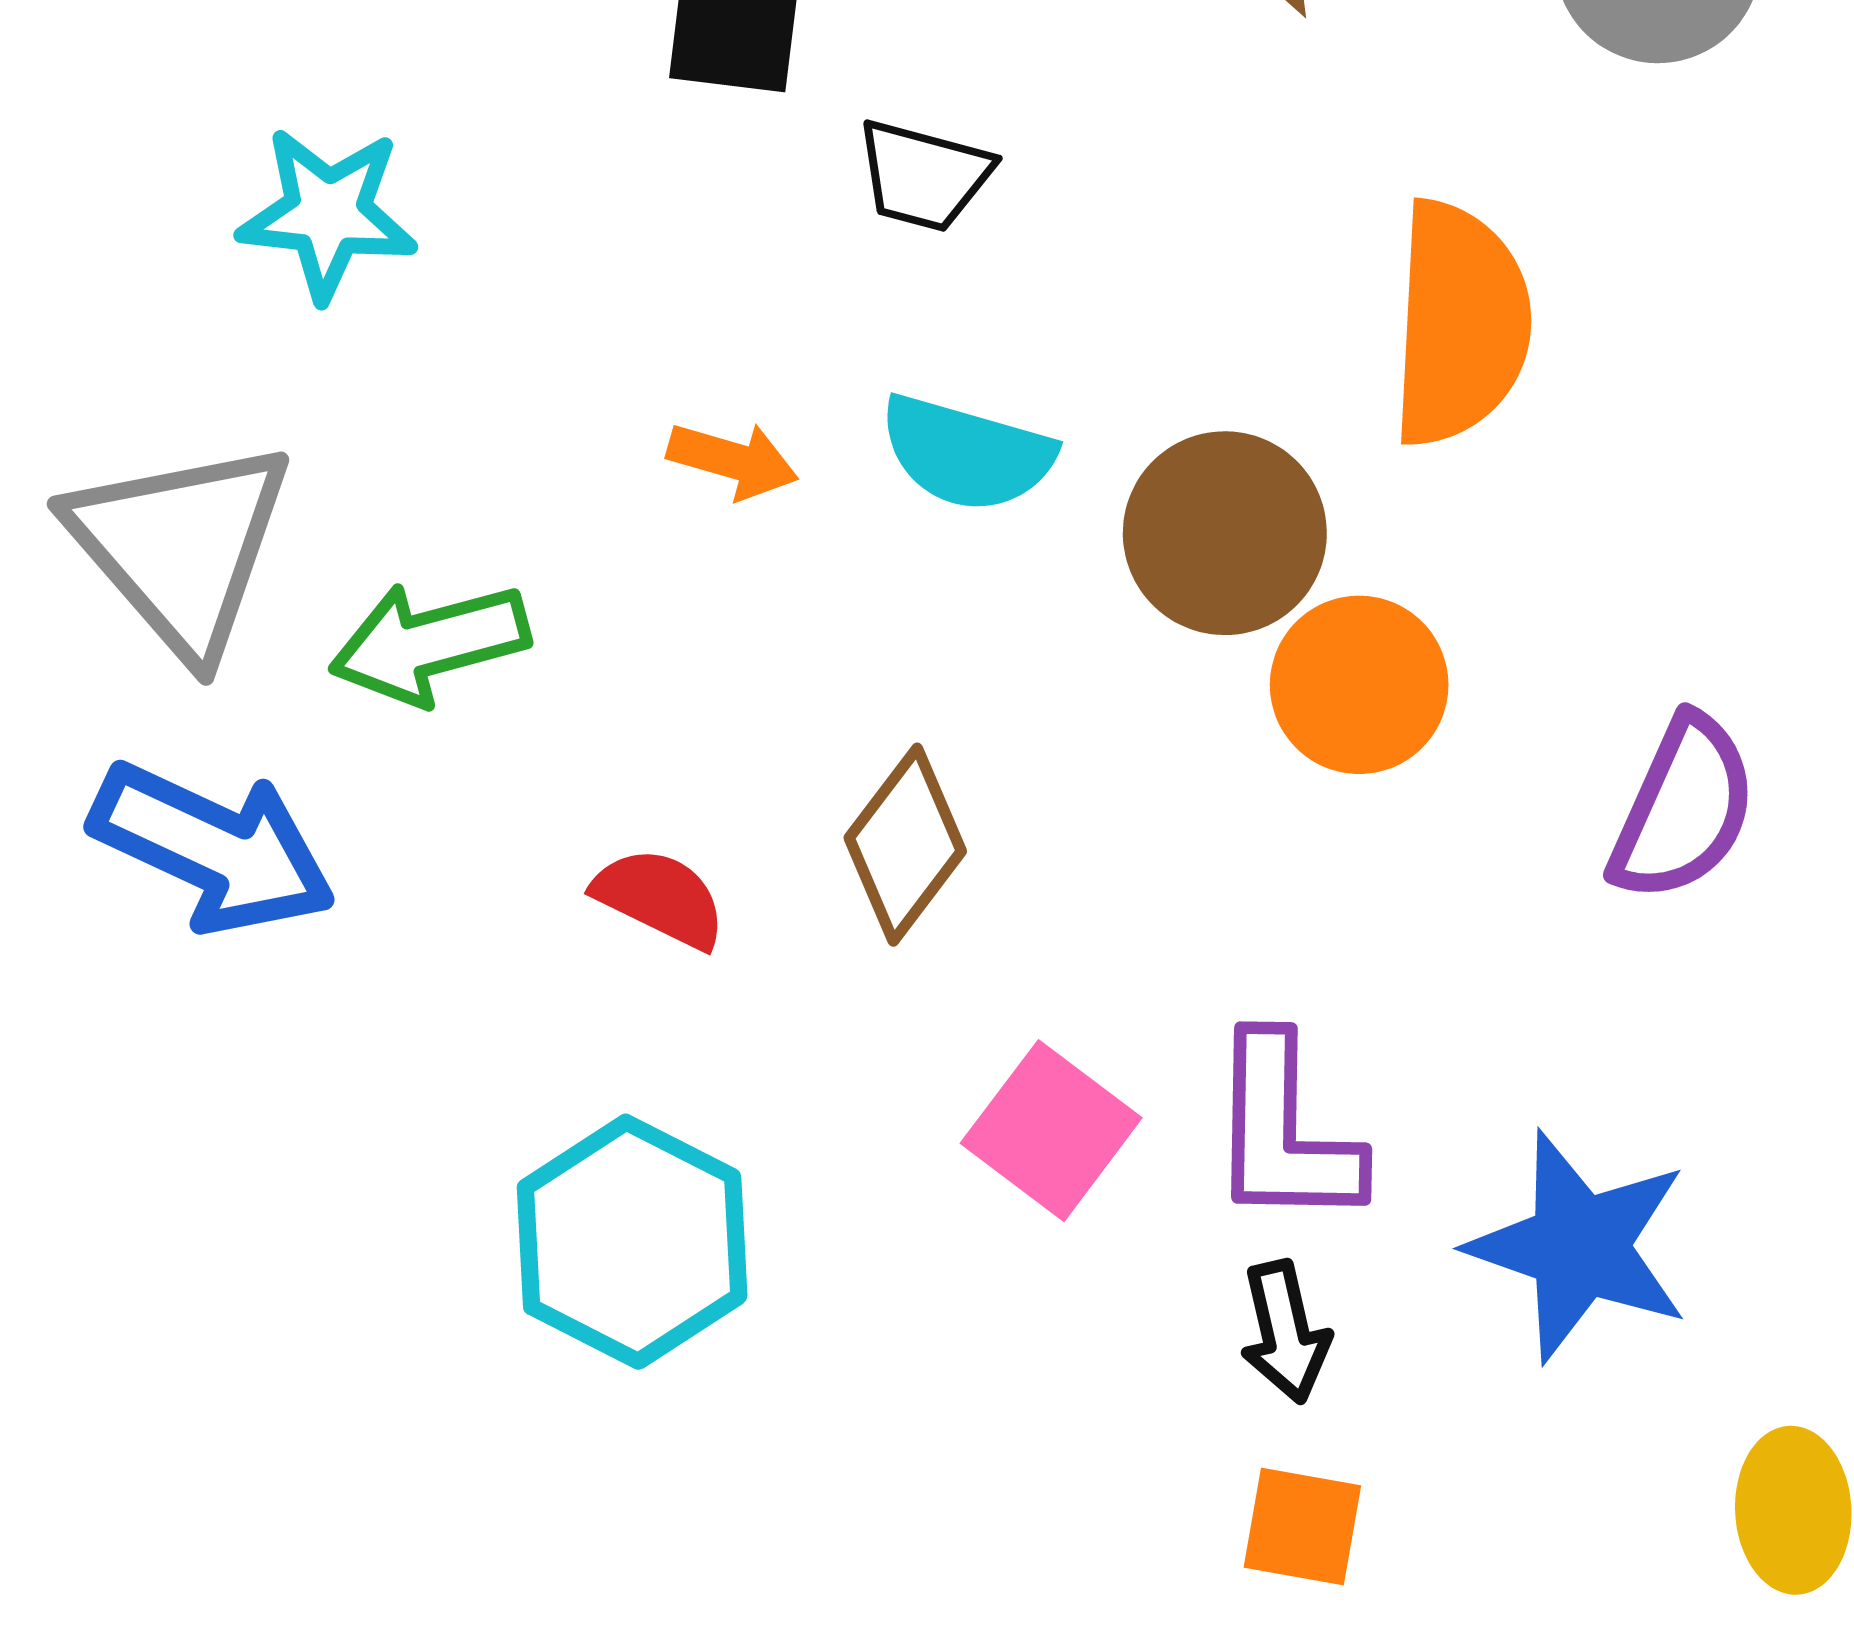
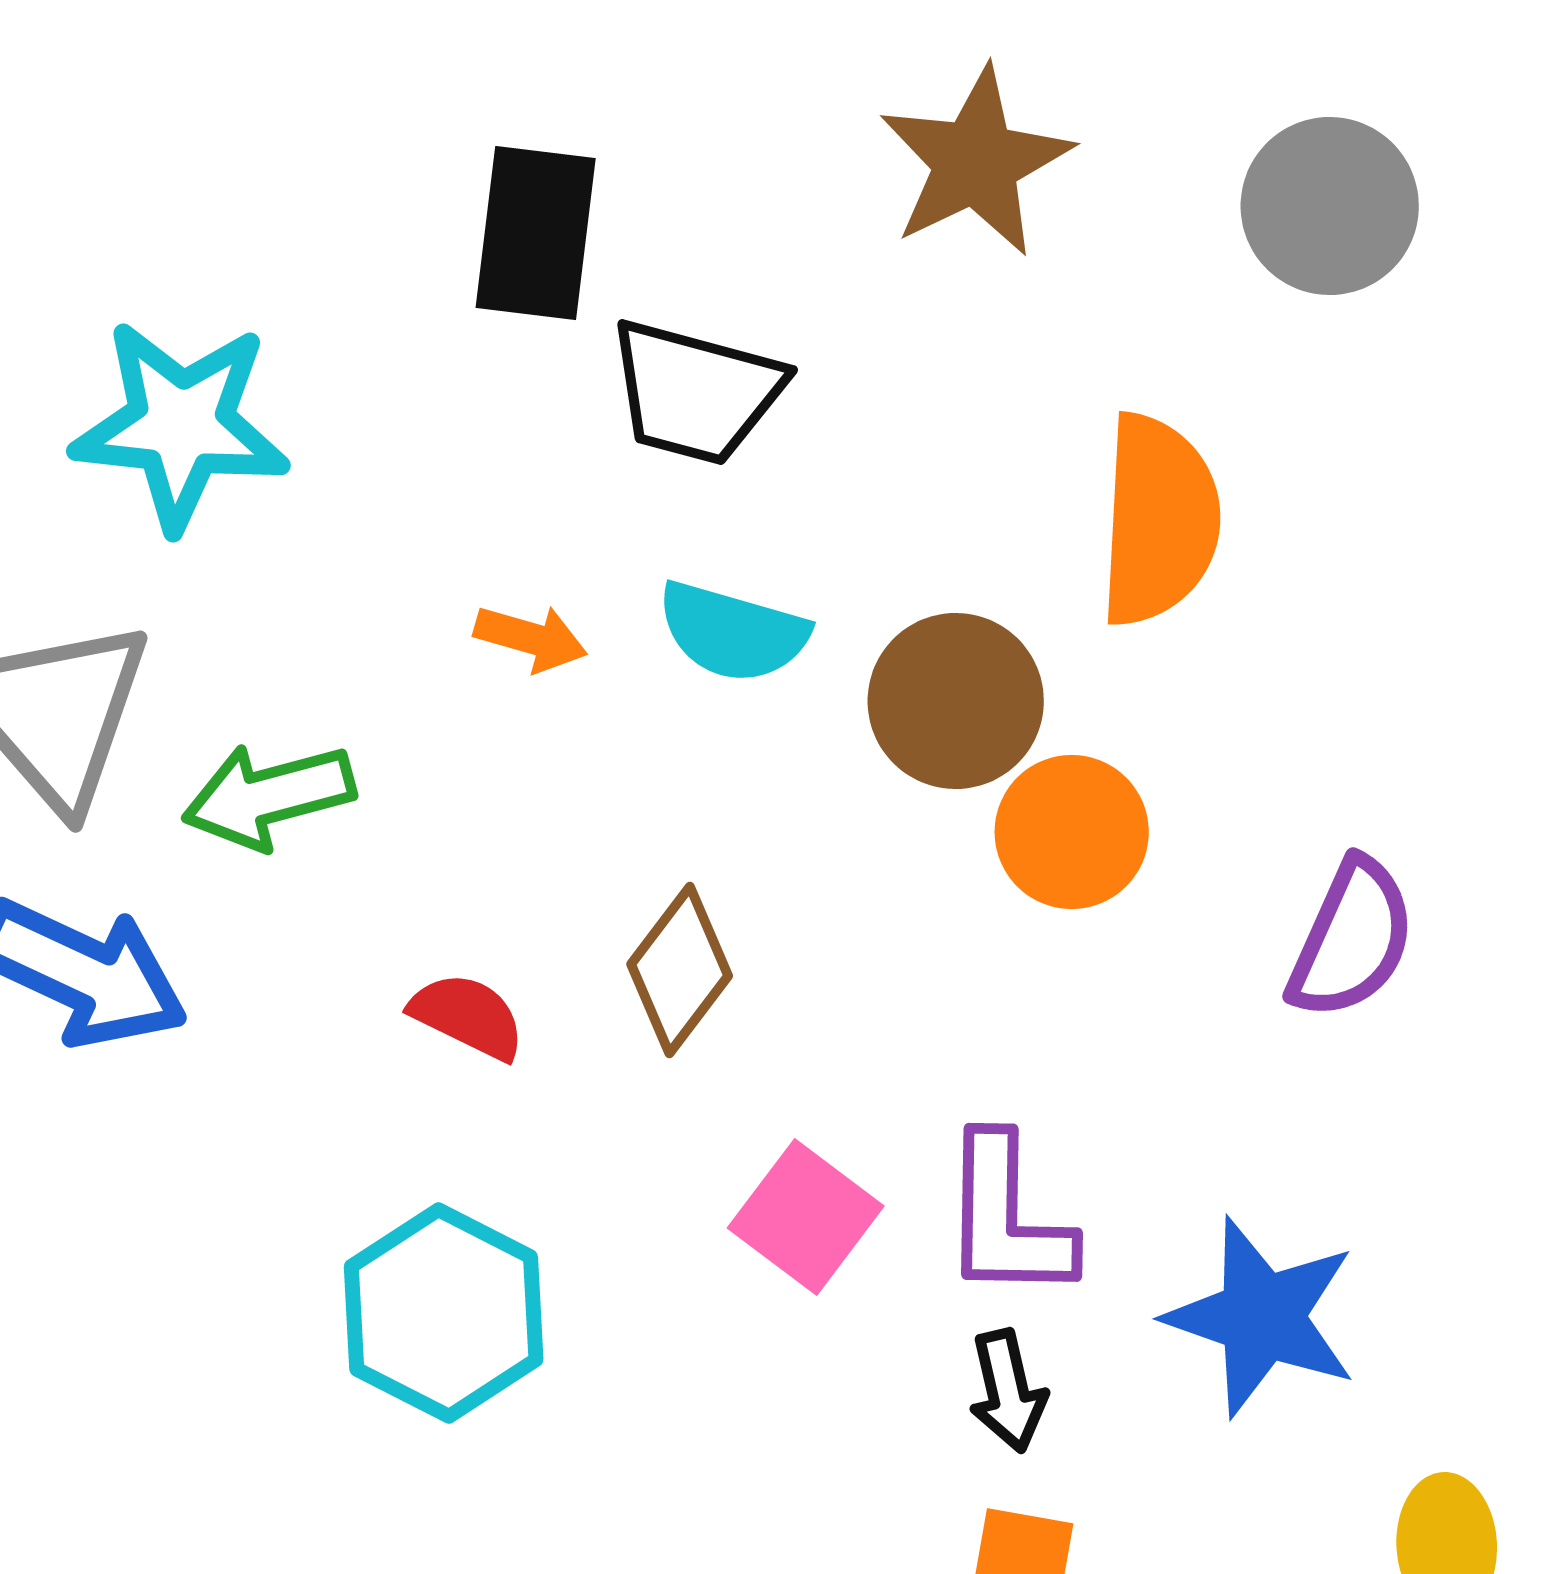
black trapezoid: (924, 175) -> (696, 392), size x1.5
cyan star: (328, 214) -> (181, 425), size x1.4

